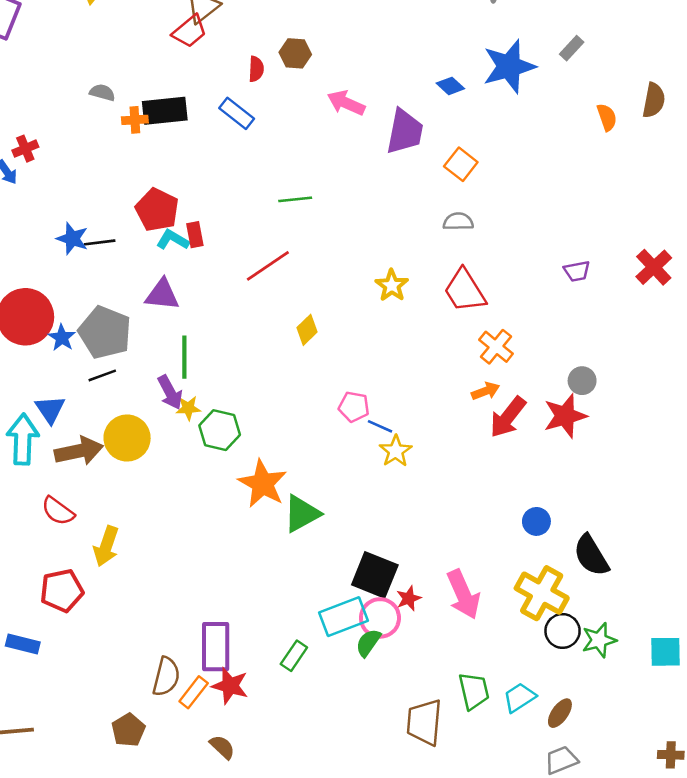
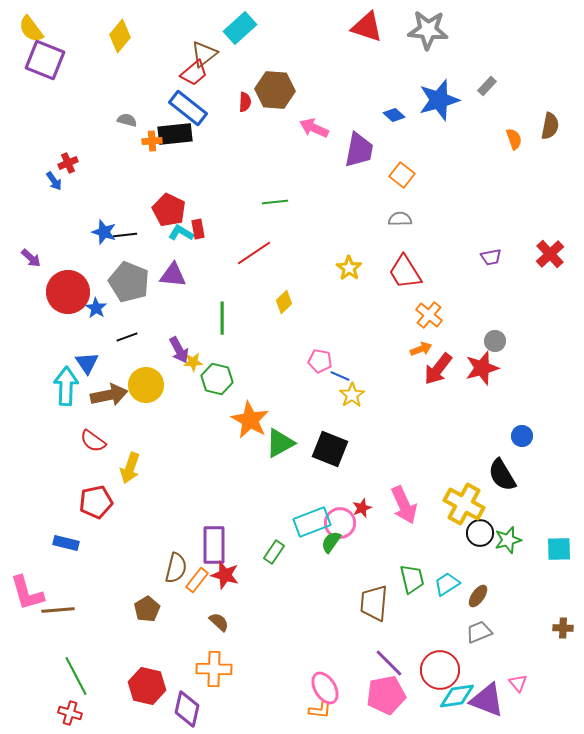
brown hexagon: (295, 53) -> (275, 90), size x1.6
blue rectangle: (237, 113) -> (188, 108), moved, size x1.4
gray pentagon: (105, 332) -> (129, 282), moved
green line: (184, 357) -> (222, 318), moved
blue circle: (536, 521) -> (522, 436), moved
black square: (375, 575) -> (330, 449), moved

